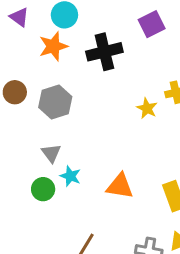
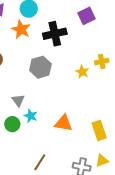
orange star: (53, 46) -> (21, 29), turned -30
gray hexagon: (55, 102) -> (40, 67), moved

